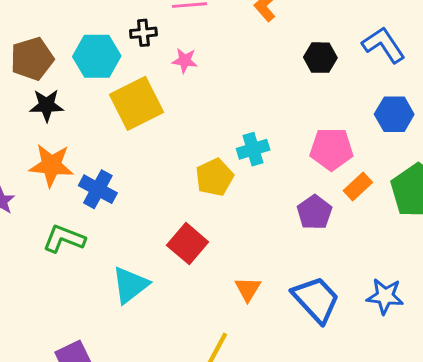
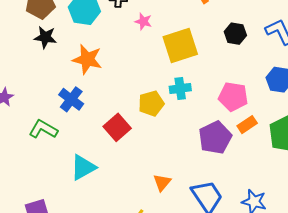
yellow square: (137, 103) -> (180, 45), moved
orange star: (51, 165) -> (87, 59), moved
purple pentagon: (314, 212) -> (215, 138), size x1.4
red square: (188, 244) -> (117, 127), moved

